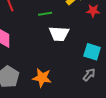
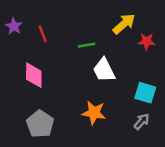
white trapezoid: (59, 34) -> (104, 70), turned 60
orange star: (42, 78) -> (94, 113), moved

